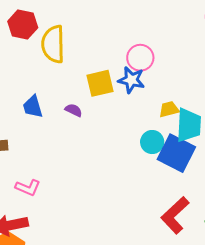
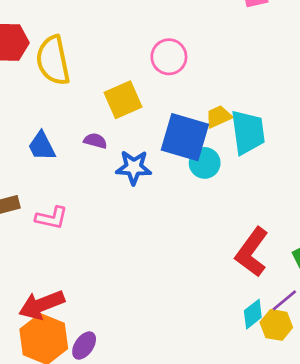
blue star: (131, 80) -> (134, 167), moved
blue square: (176, 153) -> (185, 137), moved
pink L-shape: (28, 188) -> (52, 218), moved

